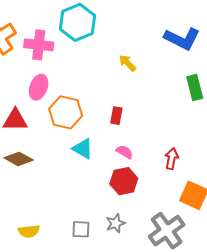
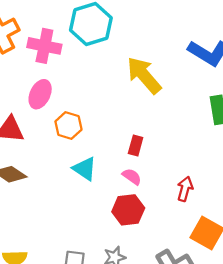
yellow arrow: (127, 63) -> (144, 75), size x1.8
orange hexagon: (66, 112) -> (68, 126), size x0.7
red rectangle: (116, 116) -> (136, 145), moved

